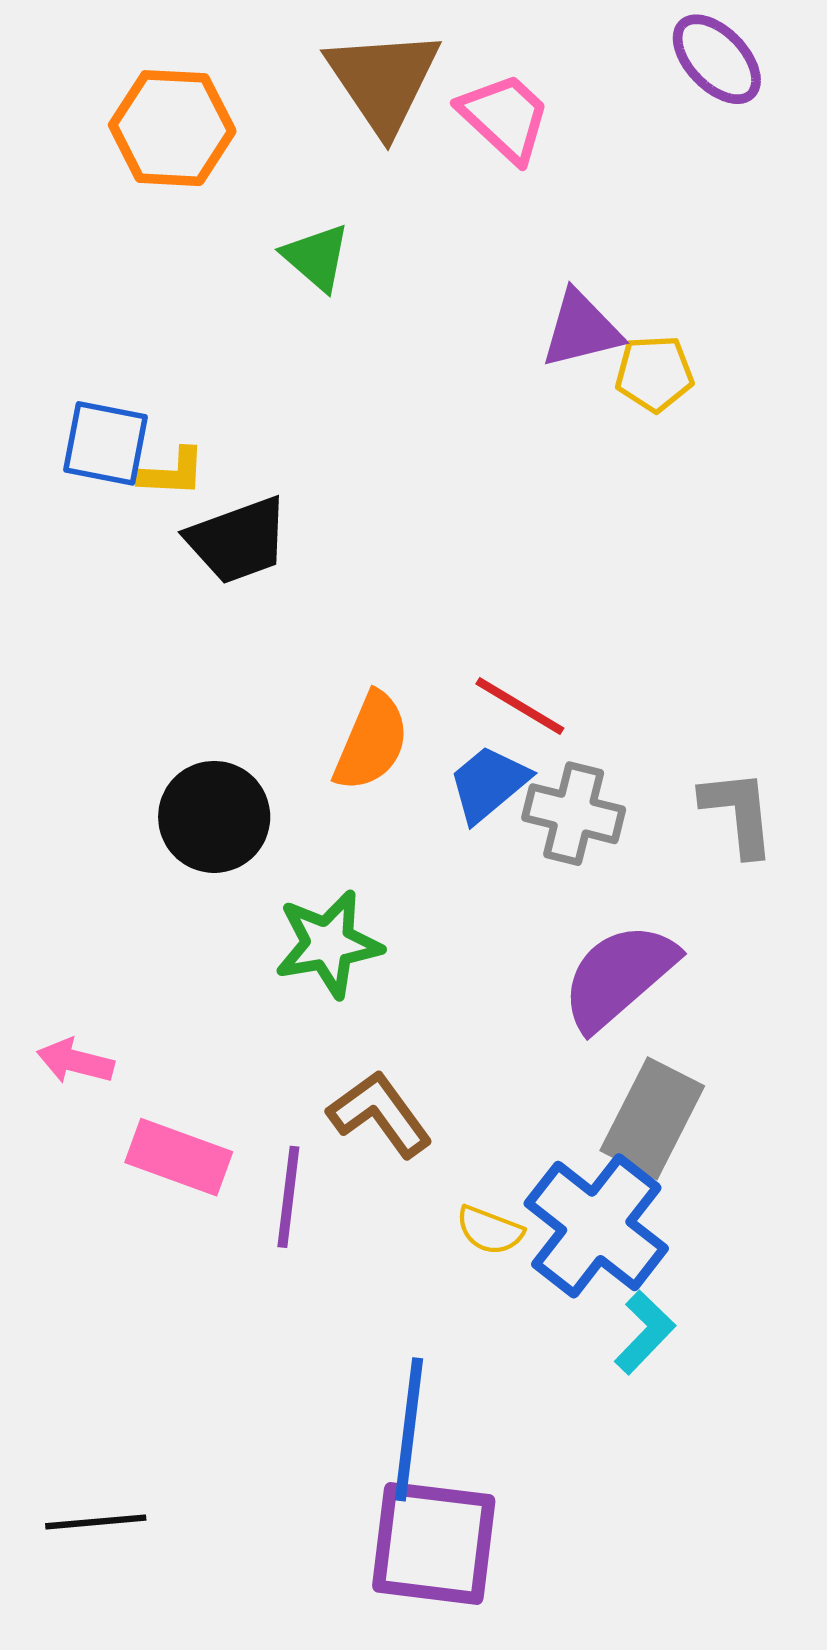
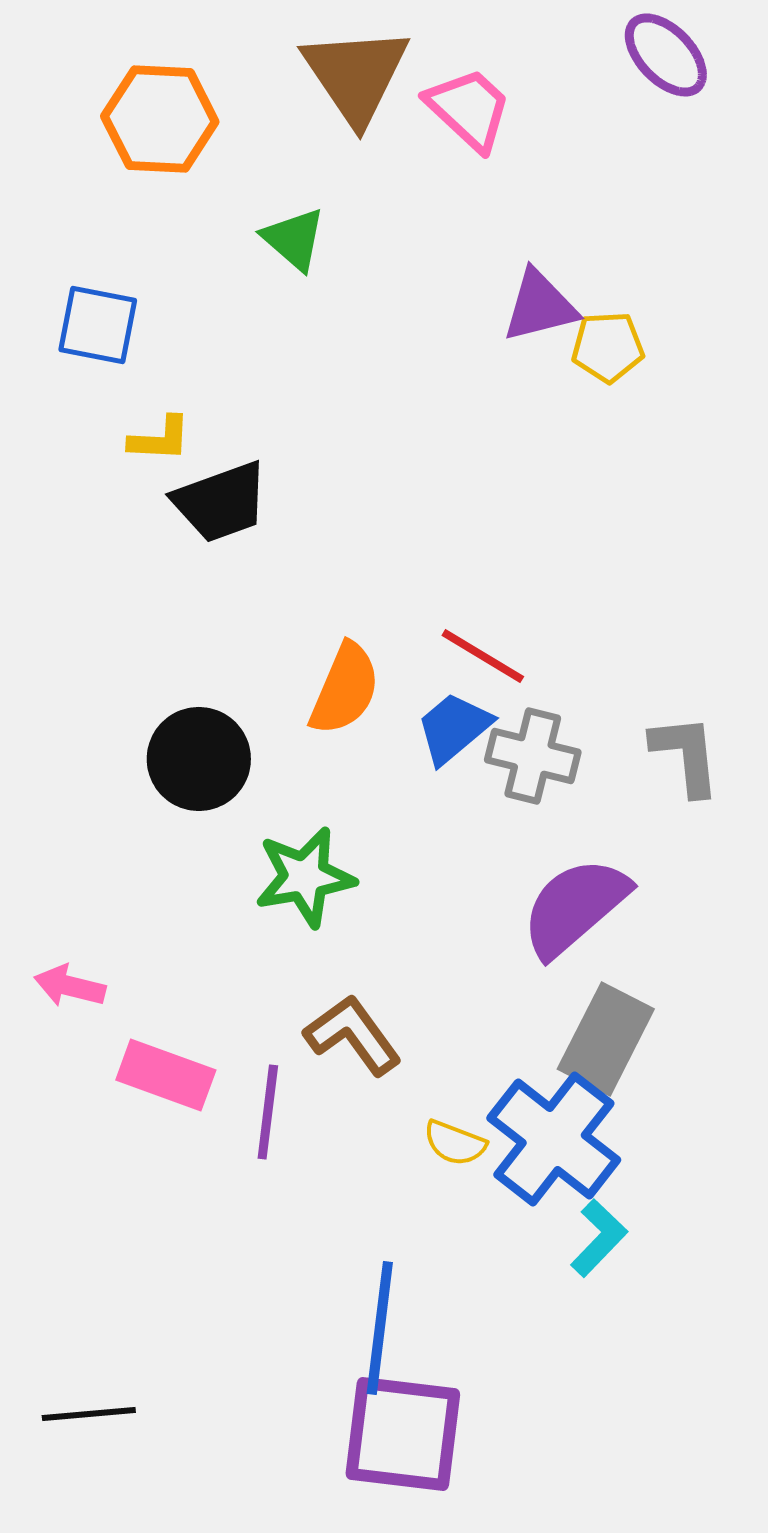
blue square: (105, 443) -> (98, 325), moved

